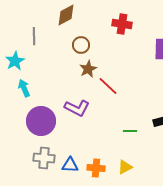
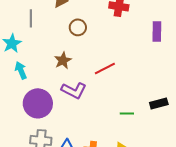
brown star: (88, 69) -> (63, 60), moved
red line: (108, 86) -> (105, 68), turned -70

